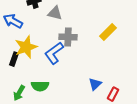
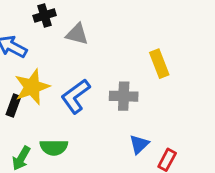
yellow rectangle: (108, 32) -> (159, 64), turned -66
gray cross: (68, 37) -> (124, 96), moved

